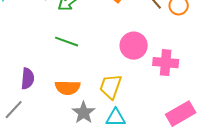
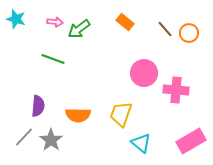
green line: (67, 42) -> (53, 59), moved
gray star: (84, 113) -> (51, 140), moved
cyan triangle: (116, 118) -> (141, 143), moved, turned 40

